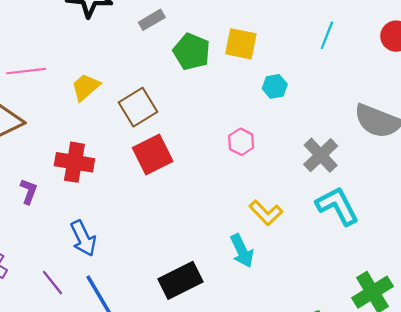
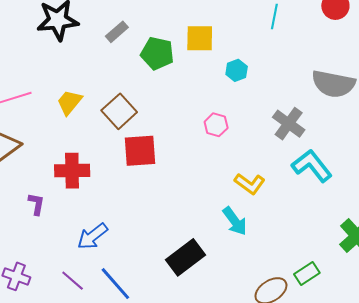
red square: (153, 155) -> (140, 151), turned 33
blue arrow: (83, 238) -> (93, 236), turned 88

